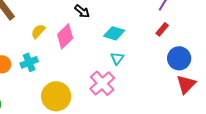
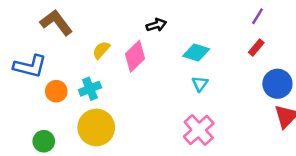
black arrow: (82, 11) -> (156, 25), turned -56
pink cross: (102, 83) -> (199, 130), moved
yellow circle: (56, 96) -> (96, 127), moved

